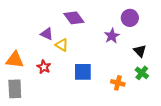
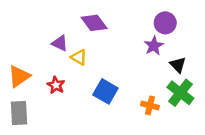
purple star: (112, 36) -> (154, 46), moved
orange triangle: (15, 60) -> (19, 76), turned -42
blue square: (83, 72) -> (105, 91), turned 30
green cross: (142, 73) -> (180, 93), size x1.5

